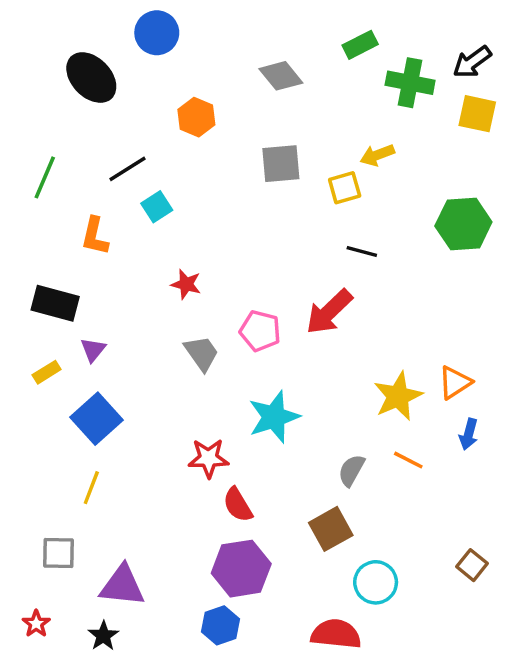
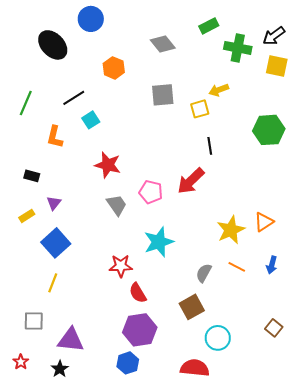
black line: (362, 252) -> (210, 146), turned 66
red star: (186, 284) -> (108, 165), size x1.5
black rectangle: (55, 303) -> (32, 176), size x0.6
blue arrow: (469, 434) -> (272, 265), moved

